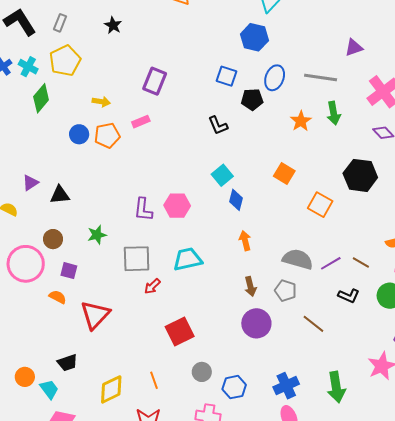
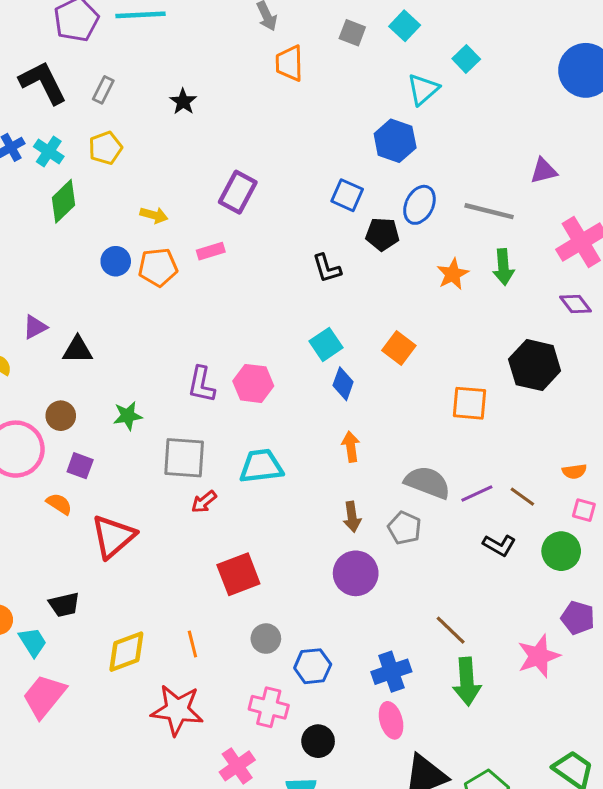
yellow pentagon: (65, 61) -> (105, 148), size x0.7
orange square: (284, 174) -> (399, 348), moved
orange square: (320, 205) -> (470, 403), turned -30
brown line: (313, 324) -> (451, 630), moved

